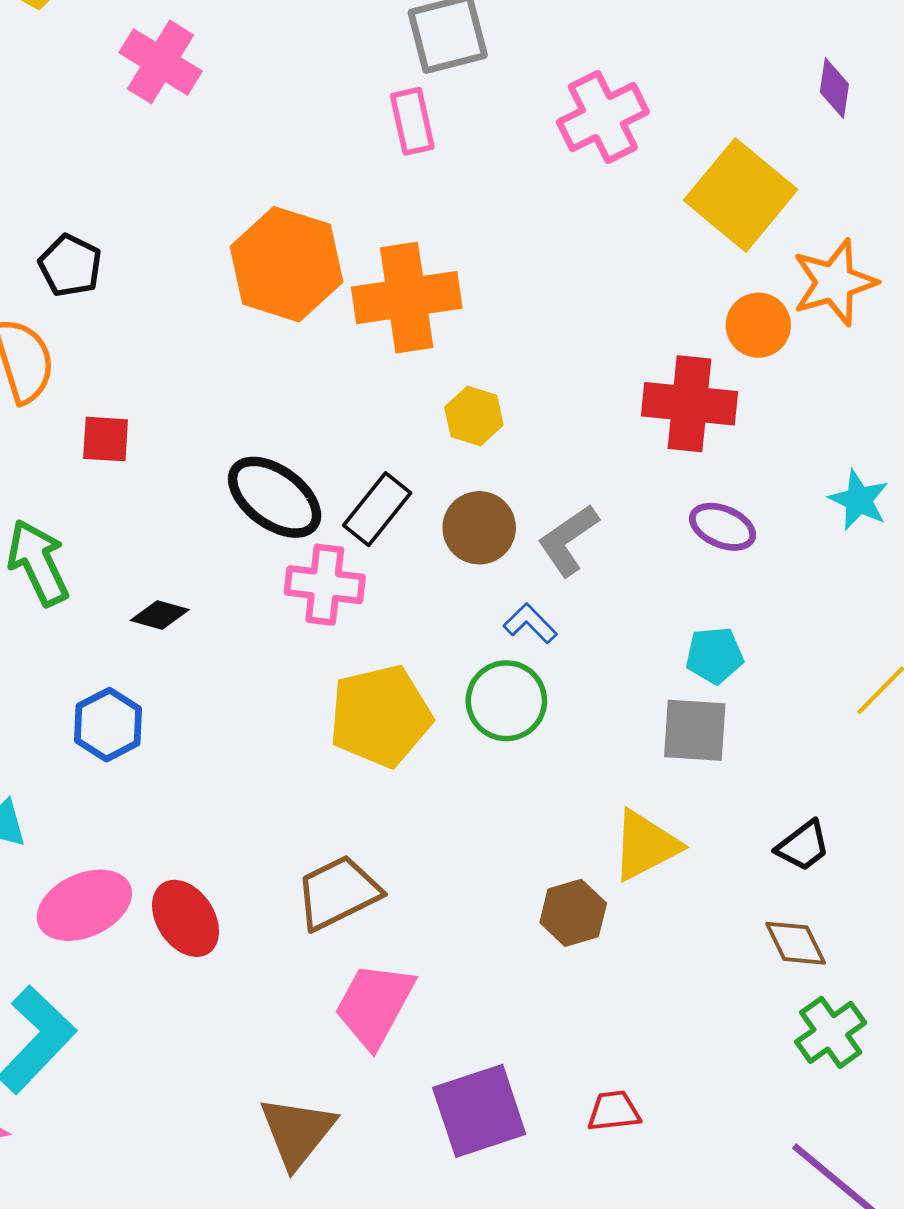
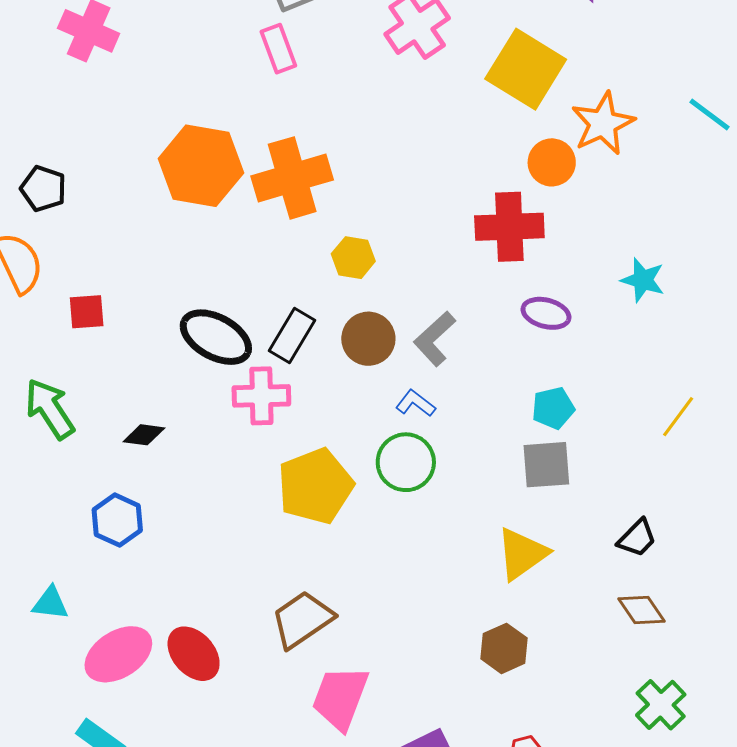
brown hexagon: (573, 913) -> (504, 648), moved
green cross: (831, 1032) -> (661, 705), moved

